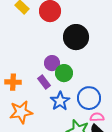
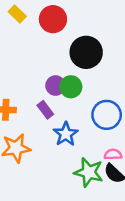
green circle: (64, 73) -> (71, 87), moved
blue circle: (89, 98) -> (107, 115), moved

